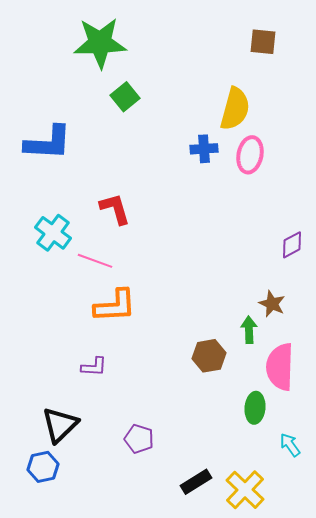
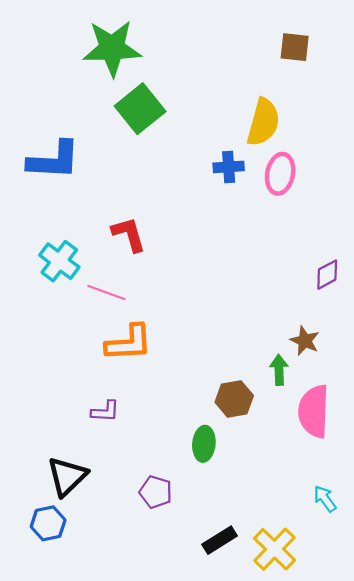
green square: (125, 97) -> (140, 109), size x1.5
green ellipse: (255, 408) -> (204, 444), moved

